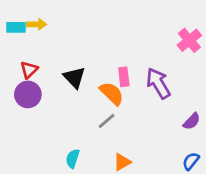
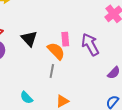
gray line: (107, 121) -> (52, 71), turned -40
cyan semicircle: (73, 159) -> (26, 98), turned -64

